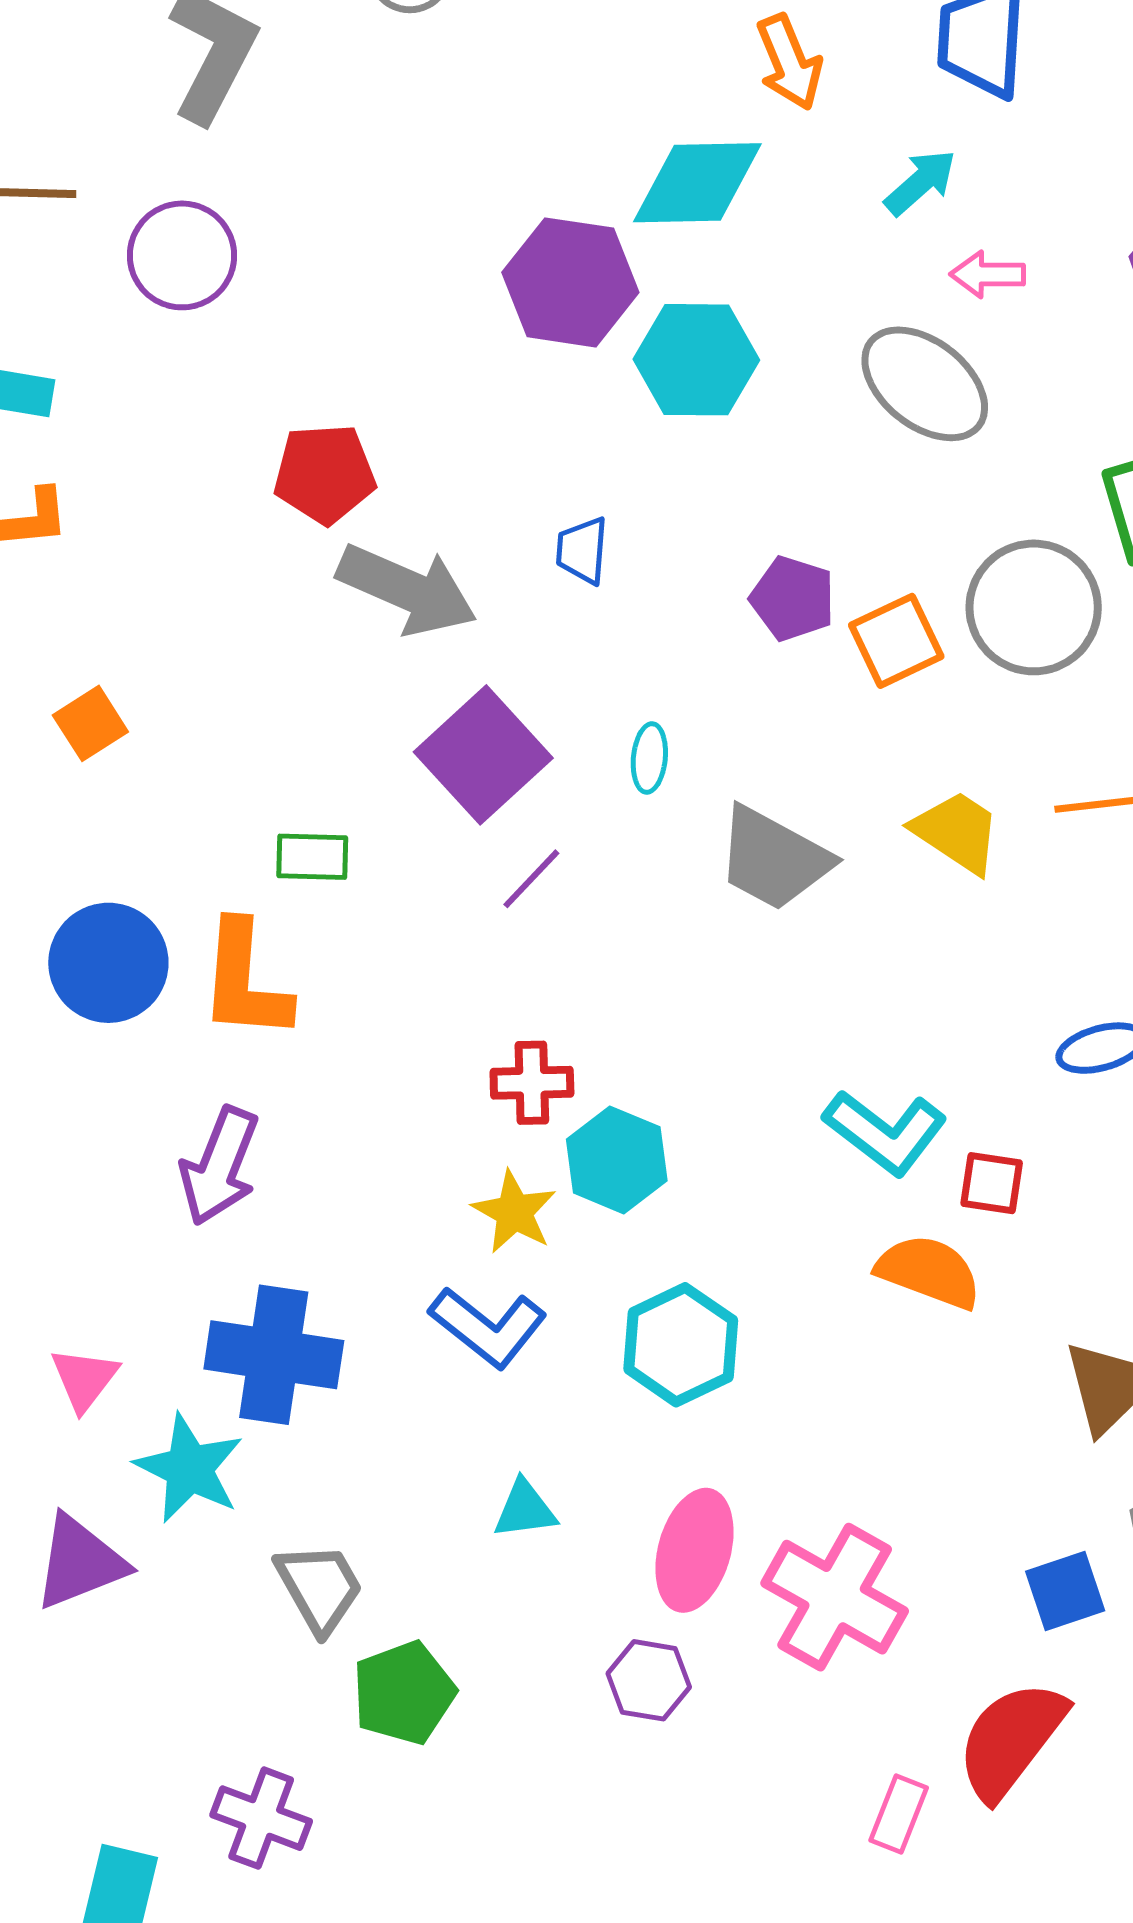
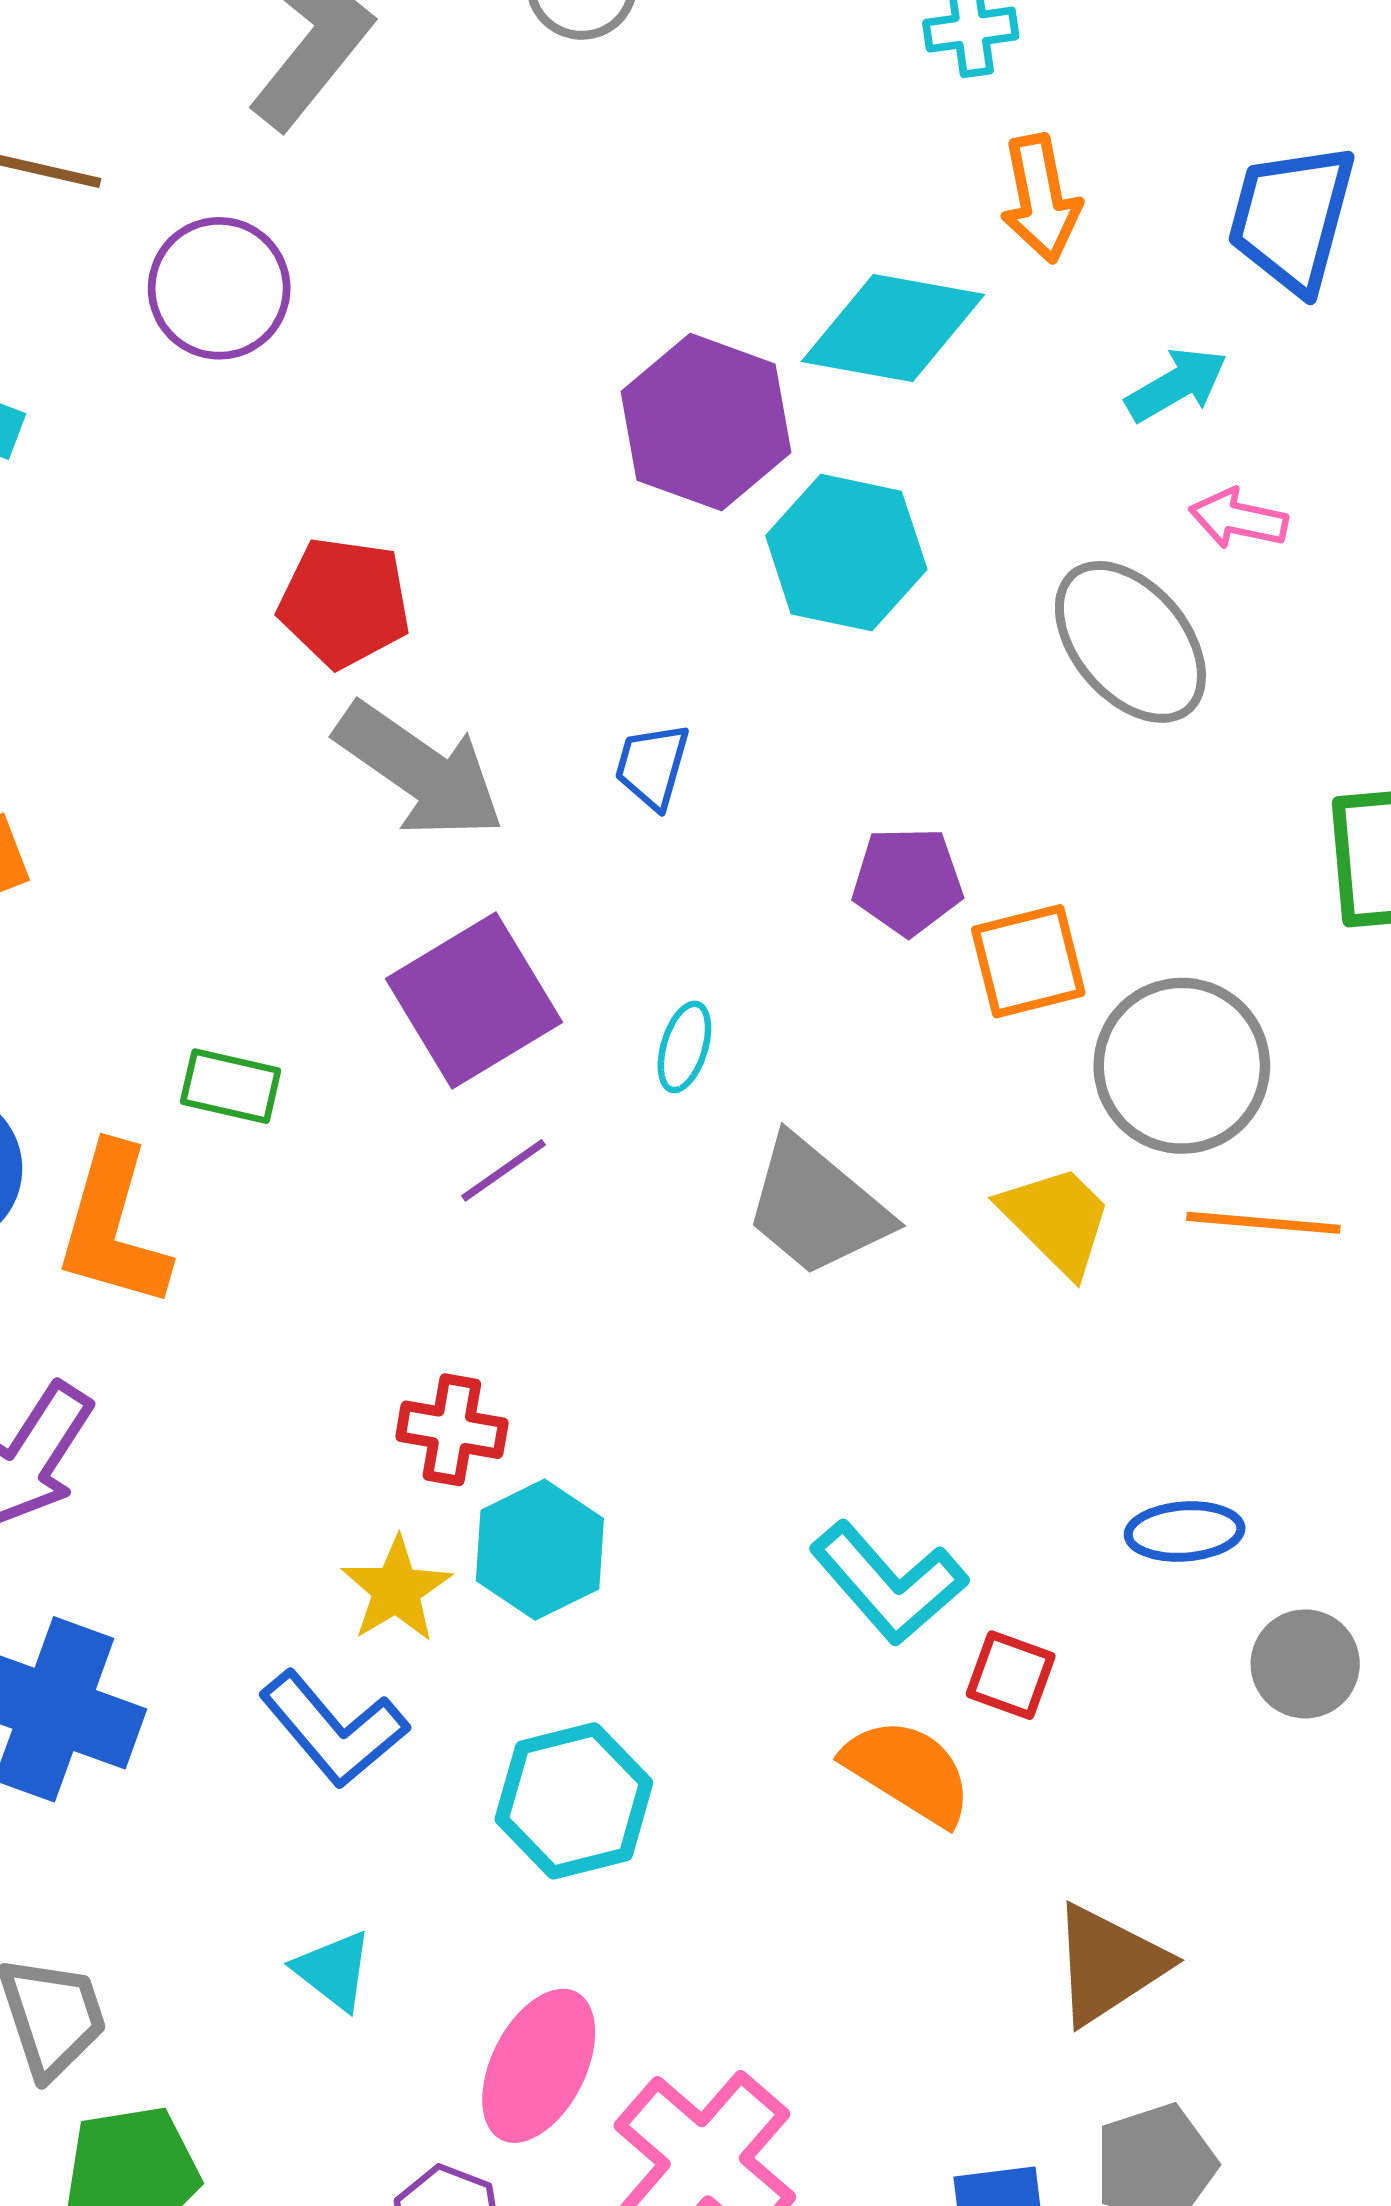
purple pentagon: (793, 599) -> (908, 881), turned -30
gray circle: (1034, 607) -> (1182, 1066), moved
cyan triangle: (525, 1509) -> (333, 1970), turned 34

